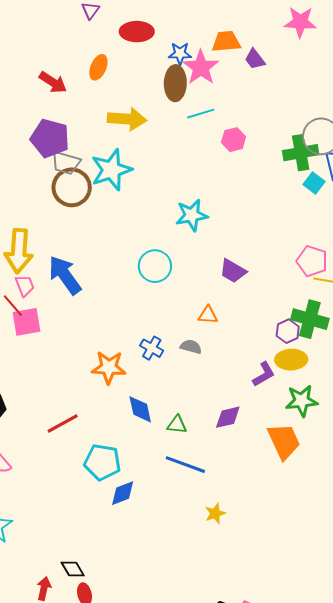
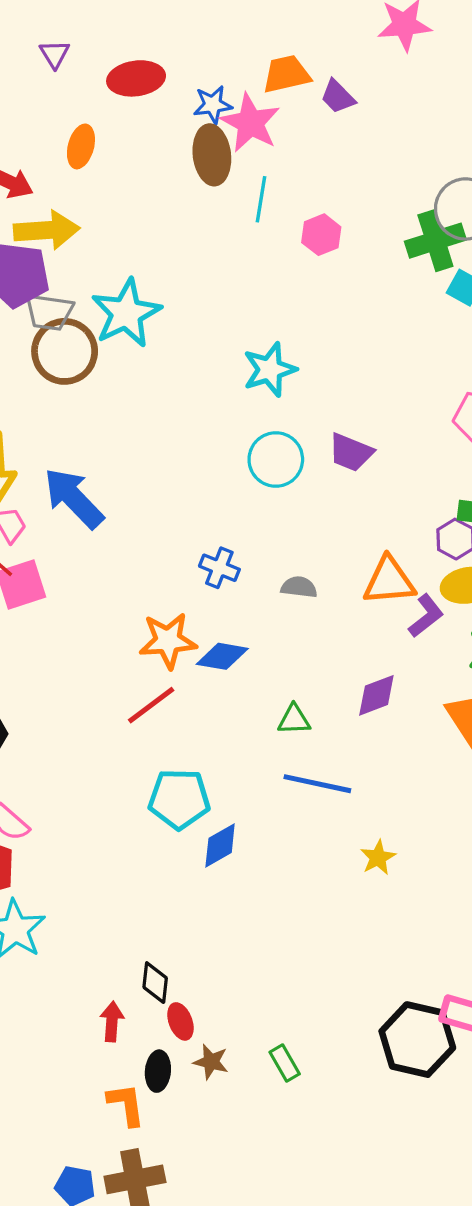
cyan line: (201, 114) -> (261, 199), turned -56
yellow arrow: (127, 119) -> (47, 230), moved
cyan circle: (155, 266) -> (276, 459), moved
orange triangle: (208, 315) -> (389, 581), moved, size x1.6
blue cross: (152, 348) -> (219, 568), moved
blue diamond: (140, 409) -> (222, 656), moved, turned -60
red line: (63, 424) -> (151, 705), moved
black diamond: (73, 569) -> (155, 983), turned 45

